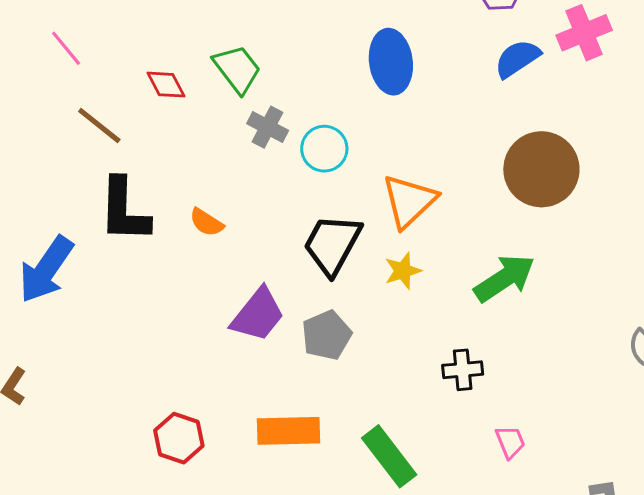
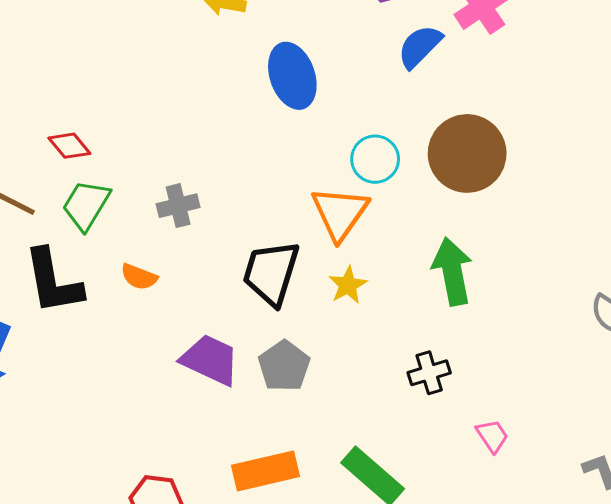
green trapezoid: (237, 69) -> (86, 205), moved, turned -100
gray cross: (268, 127) -> (178, 206), moved, turned -30
cyan circle: (324, 149) -> (375, 159), moved
green arrow: (505, 278) -> (452, 271), turned -56
purple trapezoid: (258, 315) -> (210, 360), turned -92

